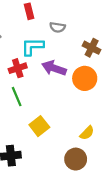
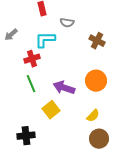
purple arrow: (54, 68) -> (64, 88), moved
orange circle: (85, 78) -> (96, 81), moved
brown circle: (76, 159) -> (99, 139), moved

